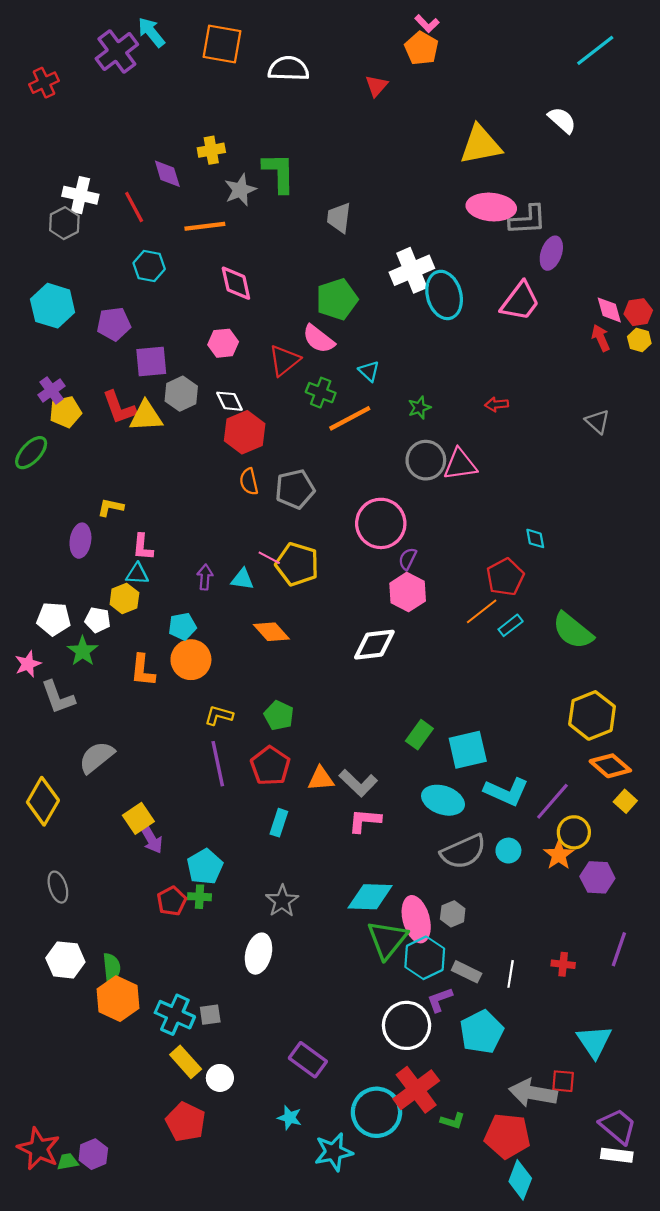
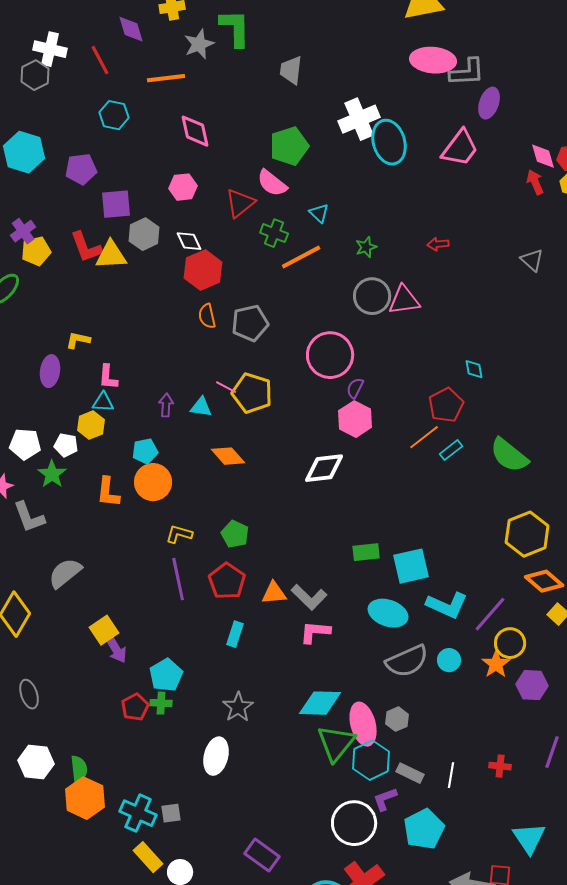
green rectangle: (419, 735) -> (366, 552), turned 48

